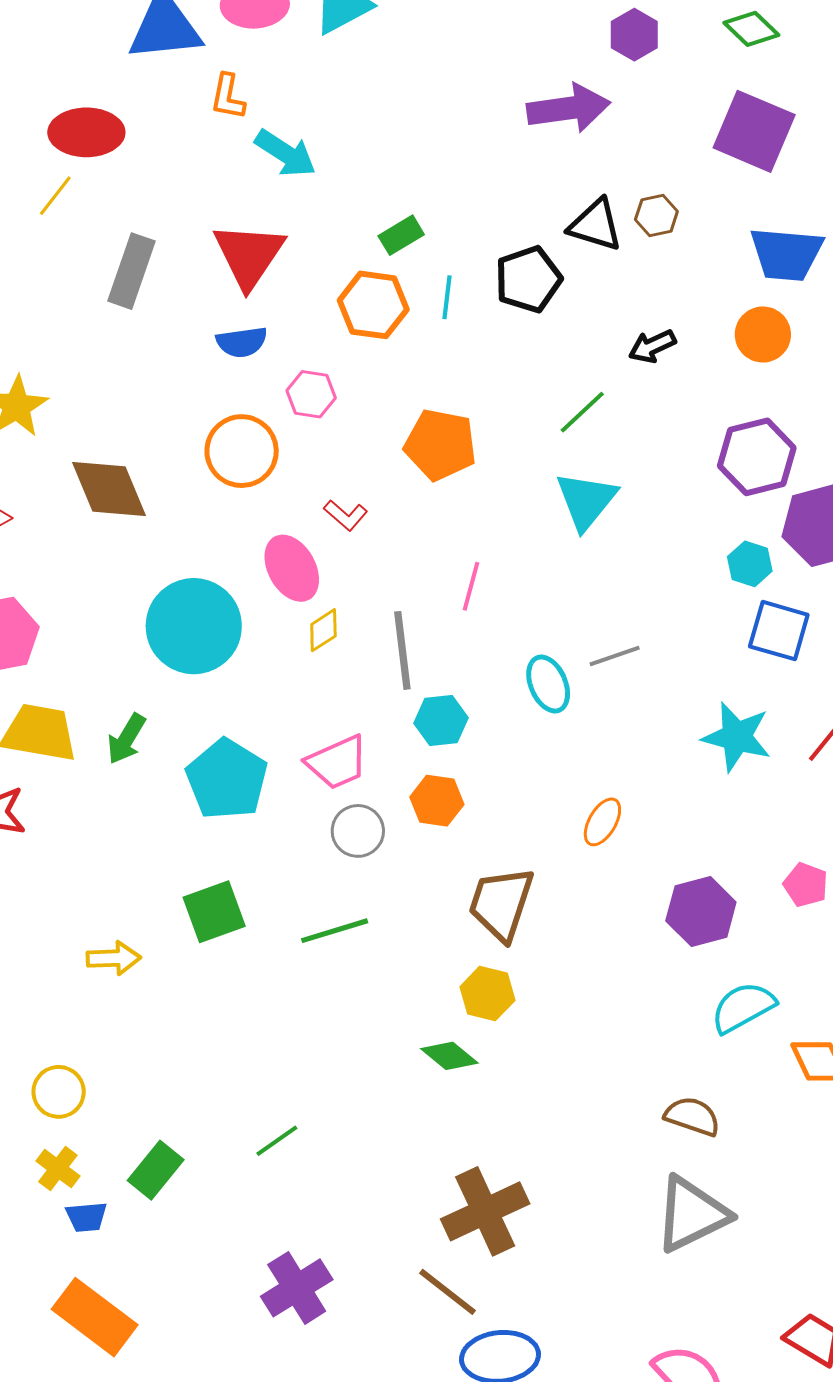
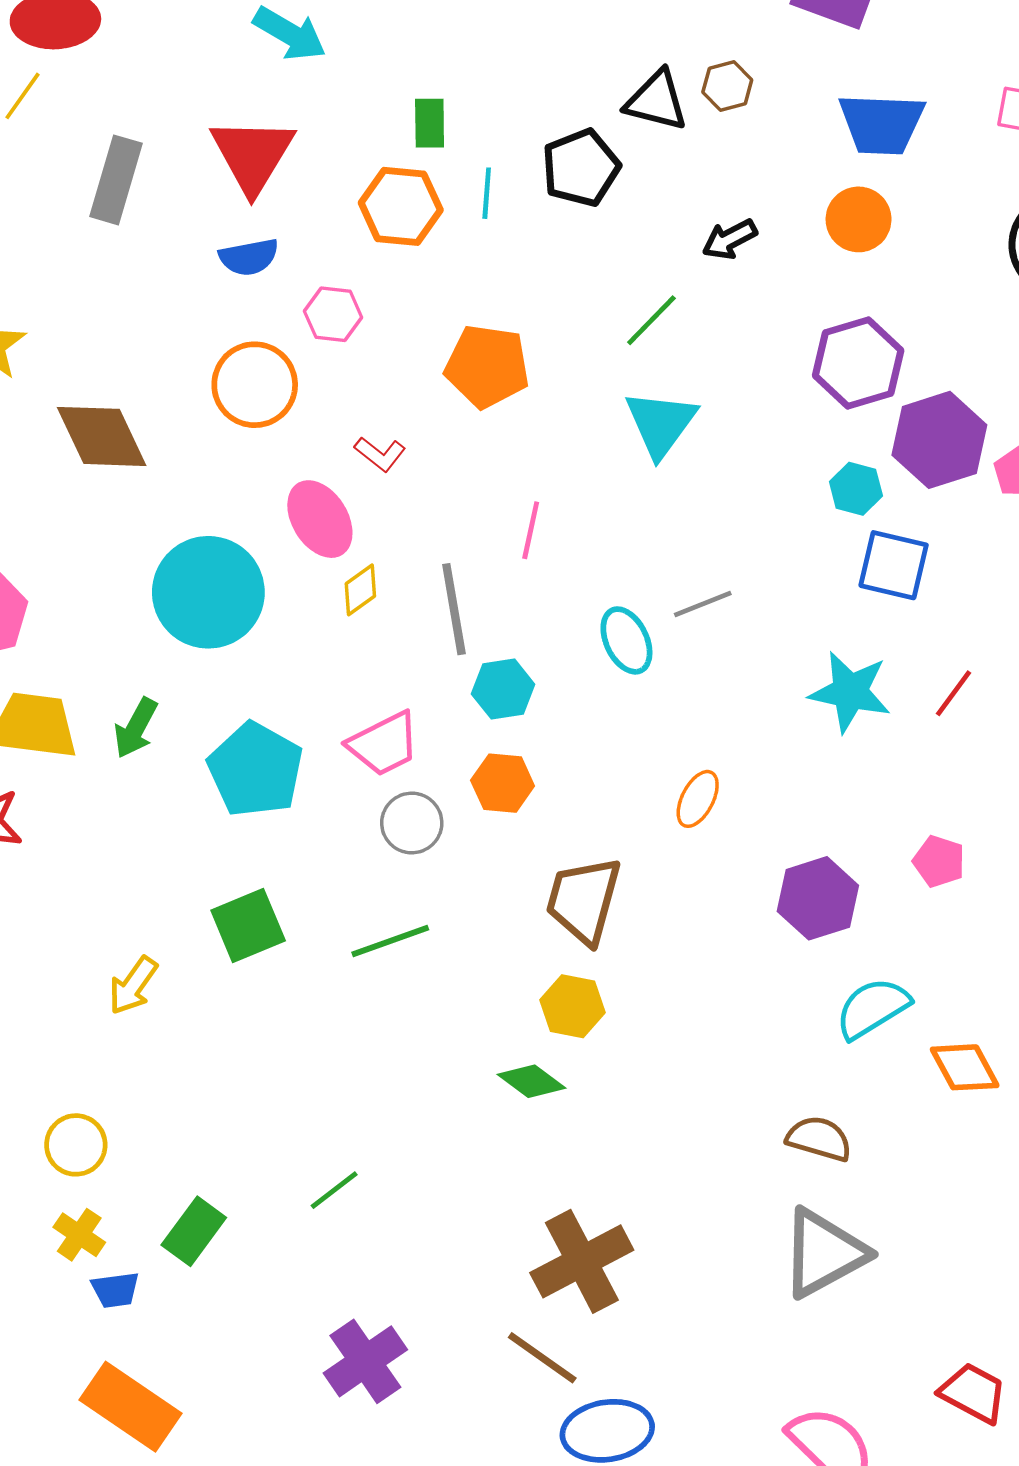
green rectangle: (401, 235) -> (430, 123), turned -57
yellow arrow: (114, 958) -> (133, 985), turned 130

